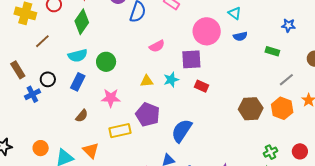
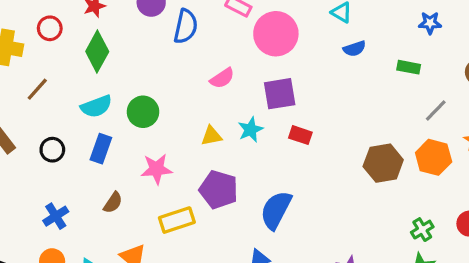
pink circle: (207, 31) -> (276, 34), moved
blue cross: (32, 94) -> (56, 216), moved

